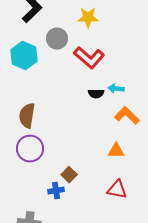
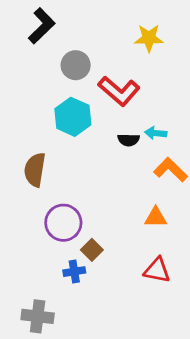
yellow star: (88, 18) -> (149, 38), moved
cyan hexagon: (24, 56) -> (73, 117), moved
purple circle: (30, 149) -> (63, 223), moved

